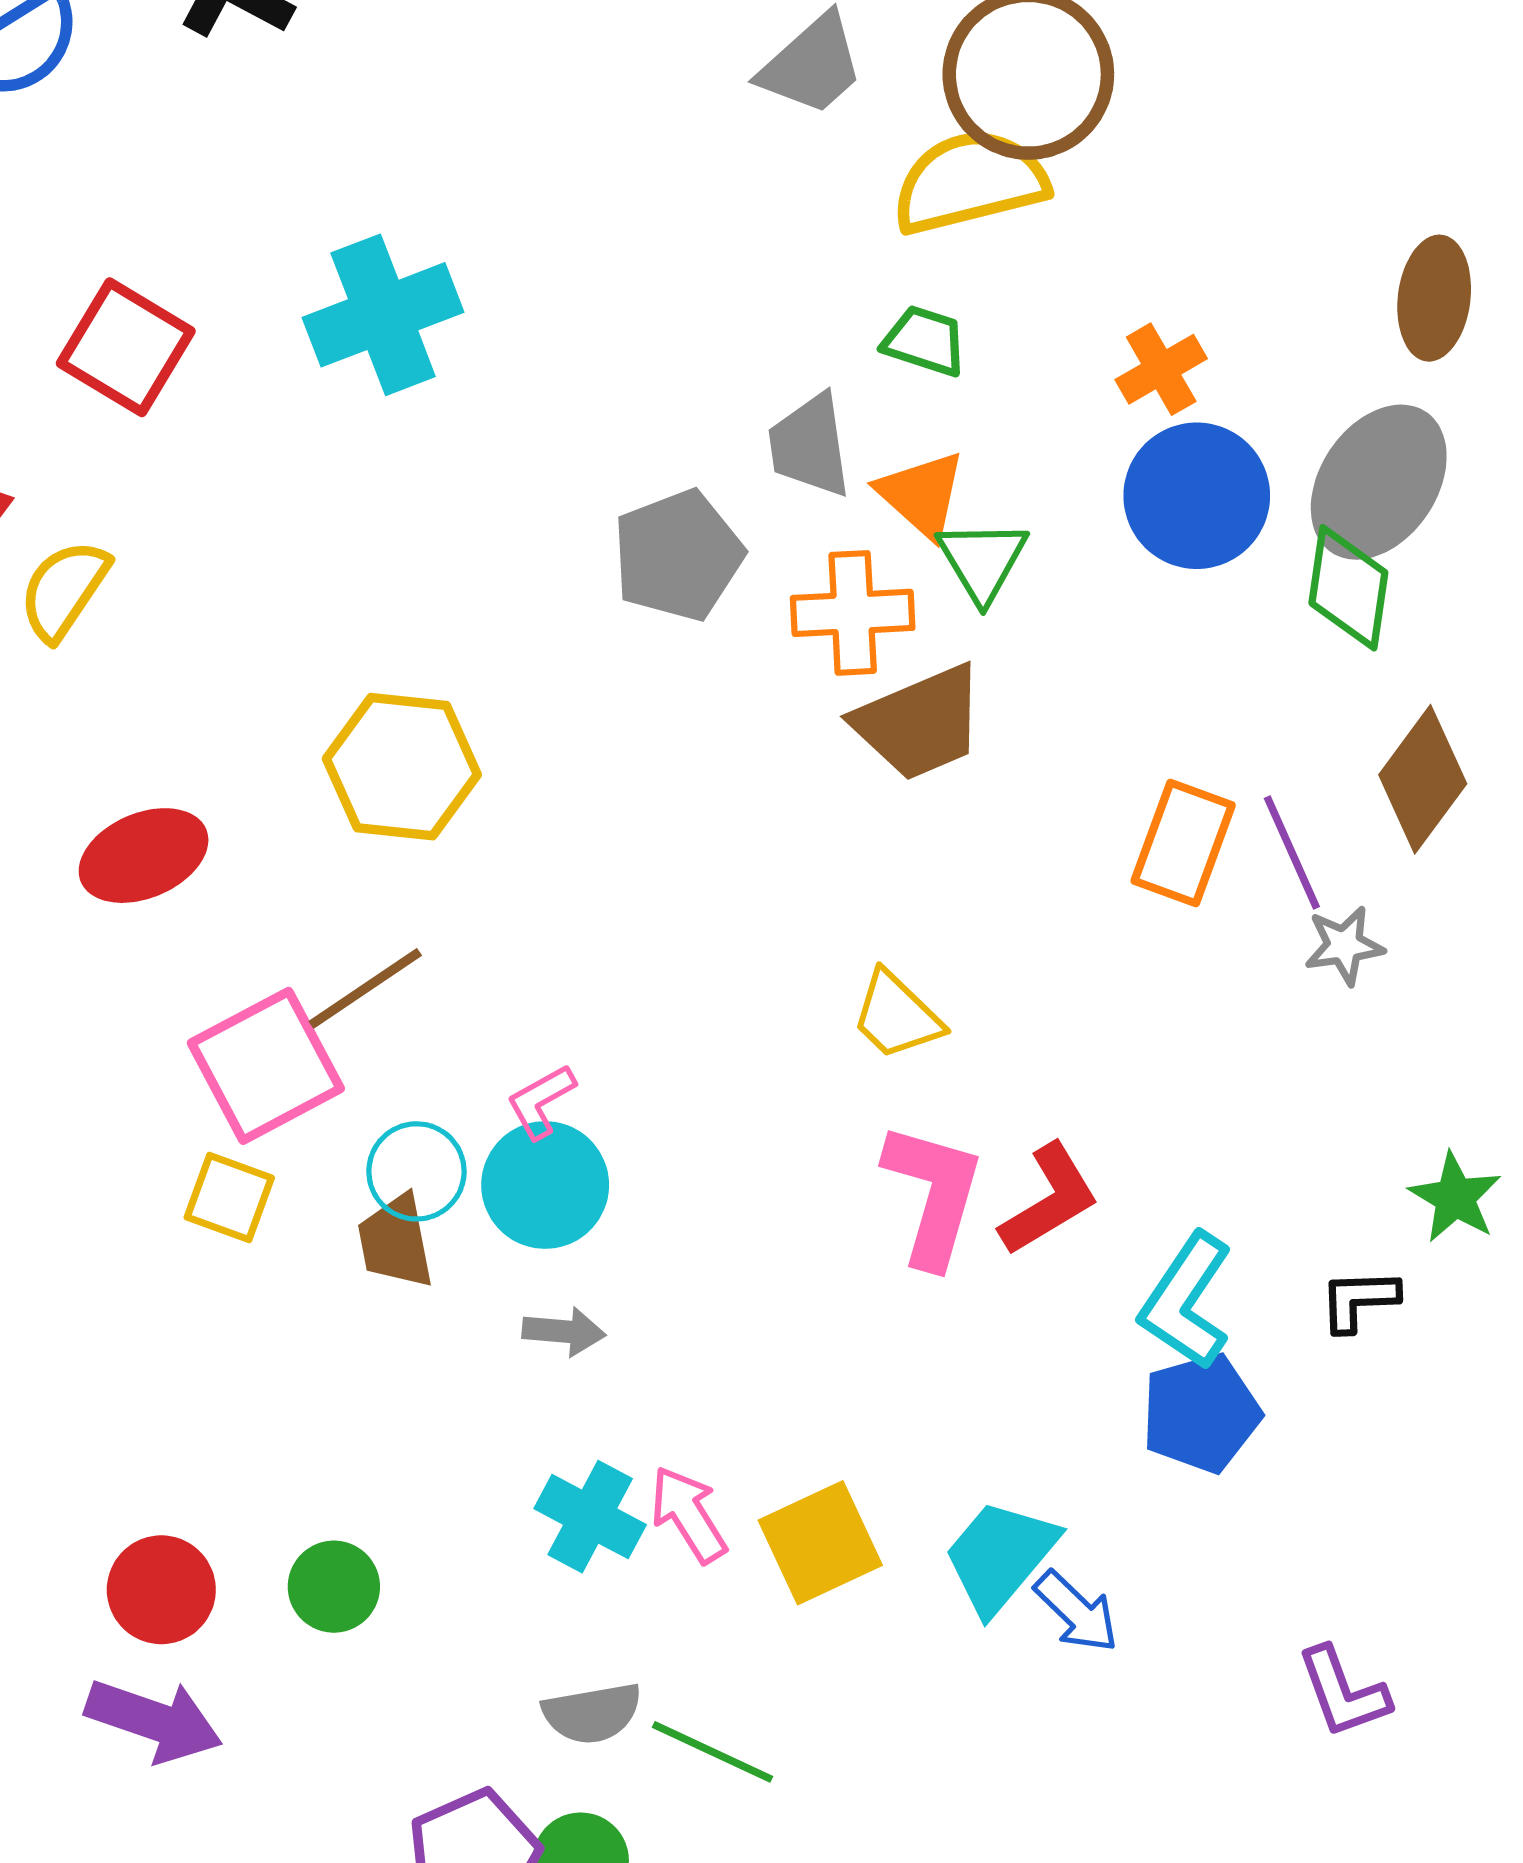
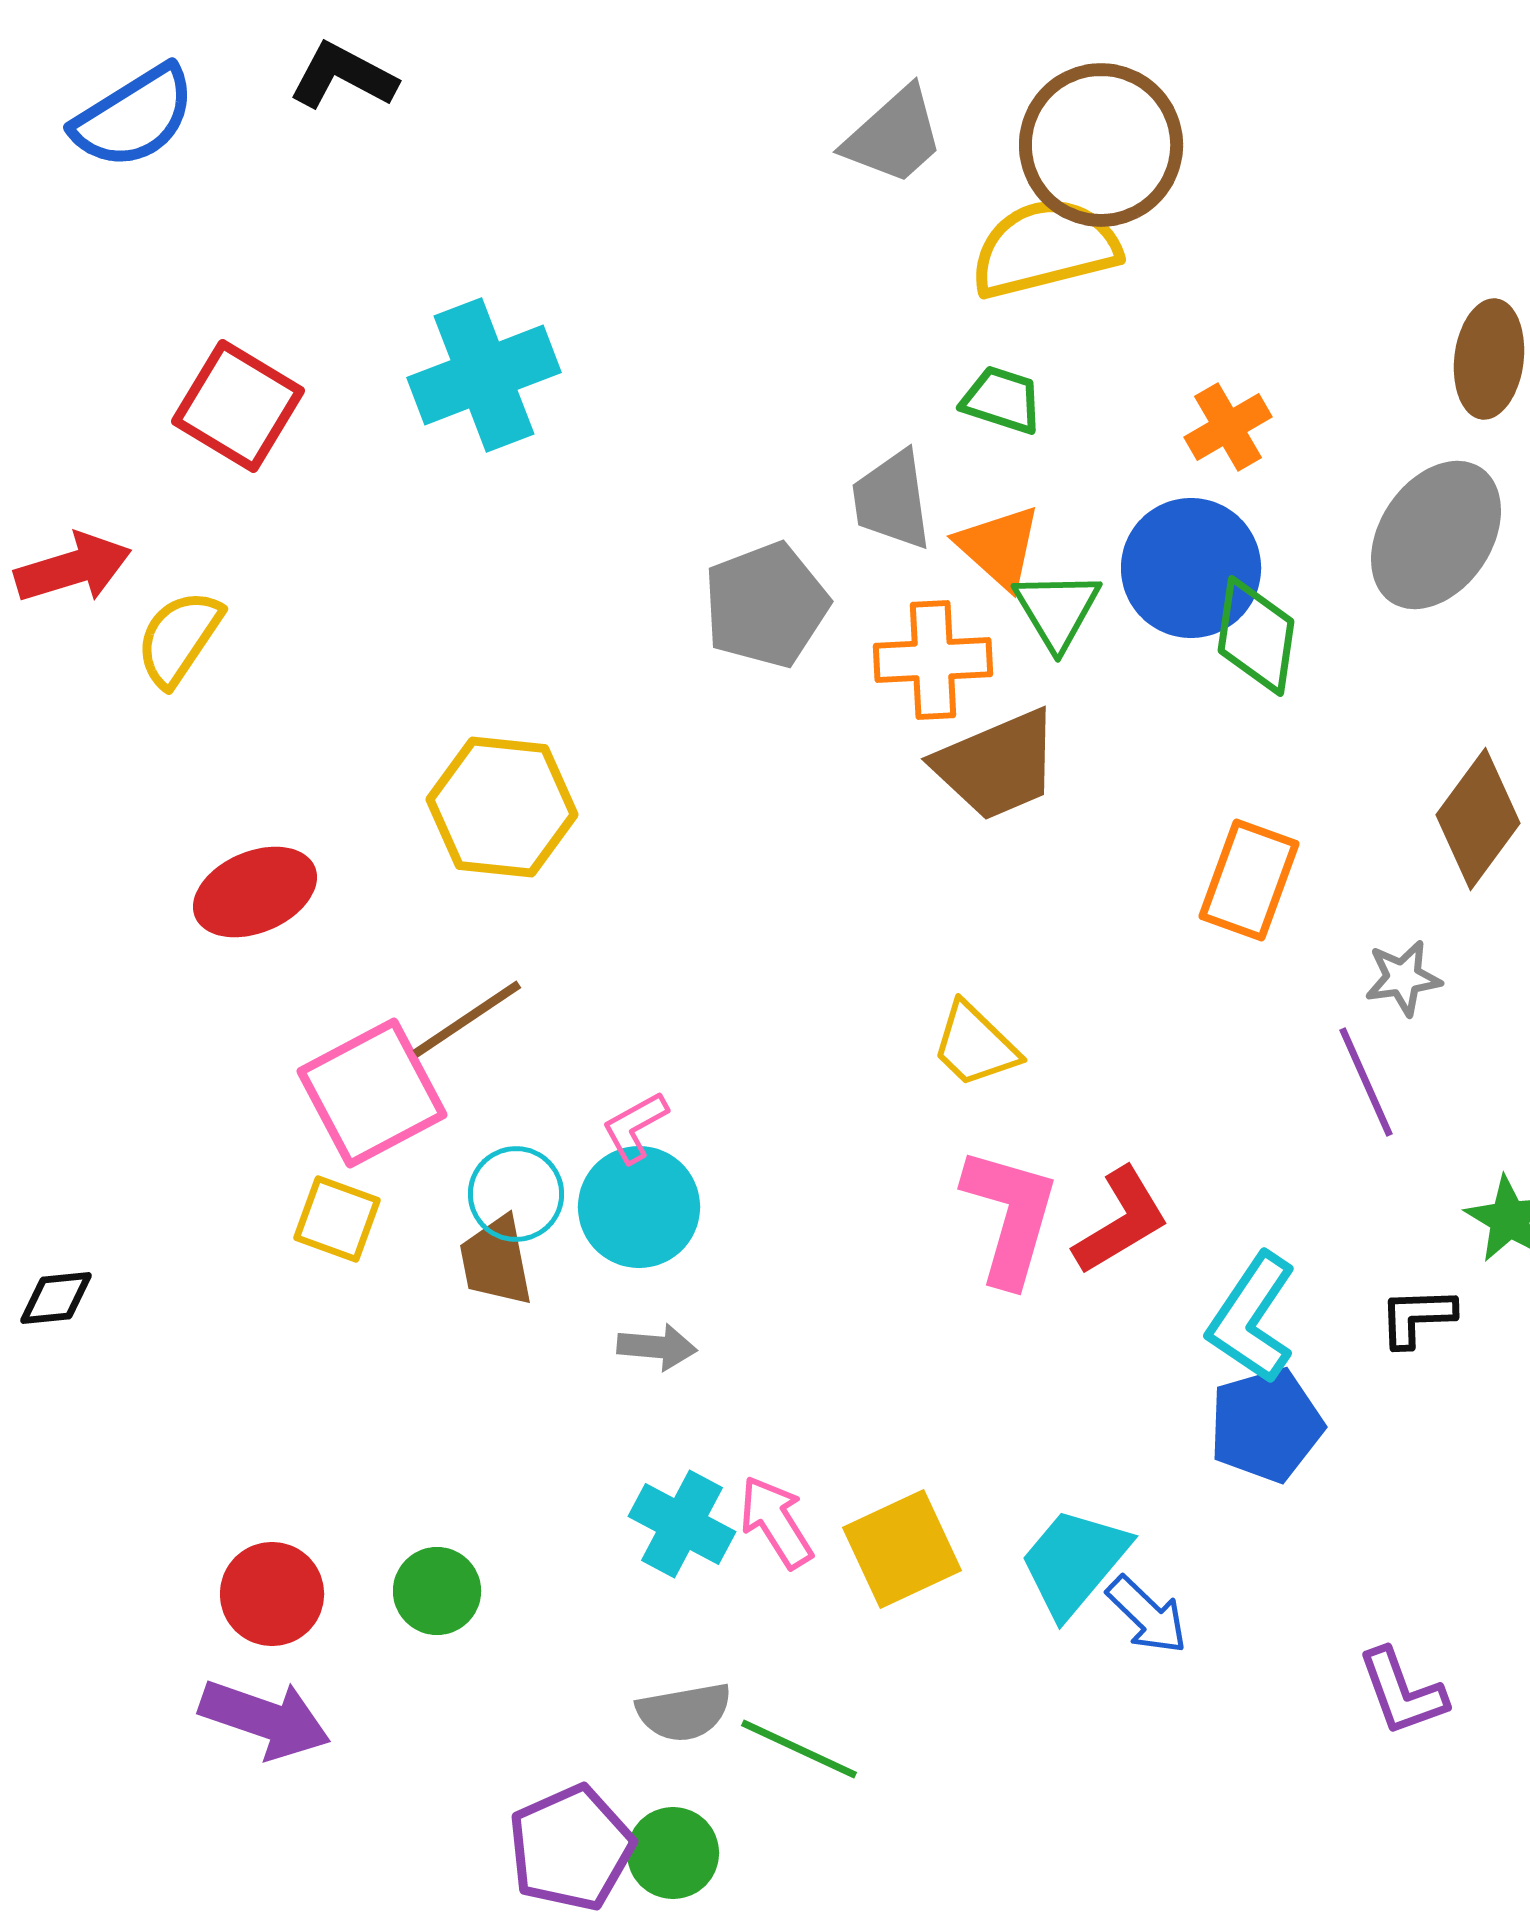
blue circle: (1197, 496) -> (1191, 568), moved
green diamond: (1348, 588) -> (1256, 636), moved
purple line: (1292, 852) -> (1366, 1082), moved

